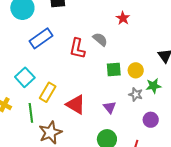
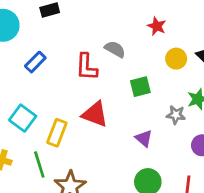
red star: (123, 18) -> (157, 26), moved
blue rectangle: (41, 38) -> (35, 62), size x0.7
yellow circle: (136, 70) -> (176, 59), moved
red triangle: (76, 105) -> (95, 114), moved

